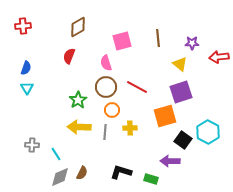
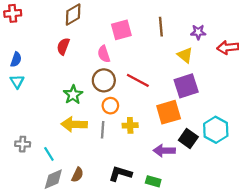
purple arrow: (170, 161) -> (164, 151), moved

